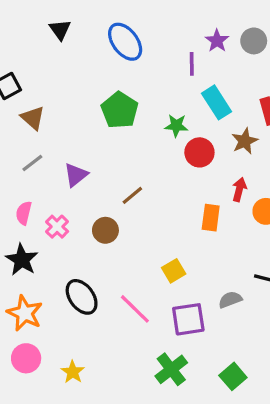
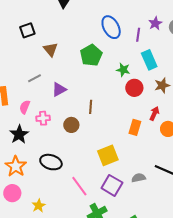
blue ellipse: (125, 42) -> (111, 27), moved
brown triangle: (33, 118) -> (51, 49), moved
brown line: (132, 195) -> (91, 107), turned -56
pink cross: (57, 227) -> (43, 118), turned 32
yellow square: (174, 271) -> (108, 155), size x1.5
black ellipse: (82, 297) -> (51, 162), turned -45
pink line: (135, 309) -> (79, 186), moved
purple square: (188, 319) -> (112, 185), turned 30

